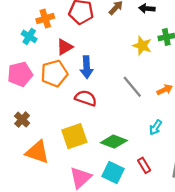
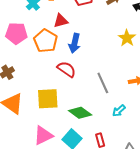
orange pentagon: (54, 73) -> (46, 41), turned 30
gray line: (132, 87) -> (103, 83), moved

